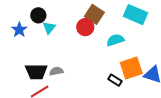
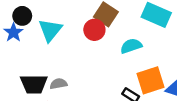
black circle: (38, 15) -> (22, 16), moved
cyan triangle: (49, 28) -> (50, 30), size x1.5

